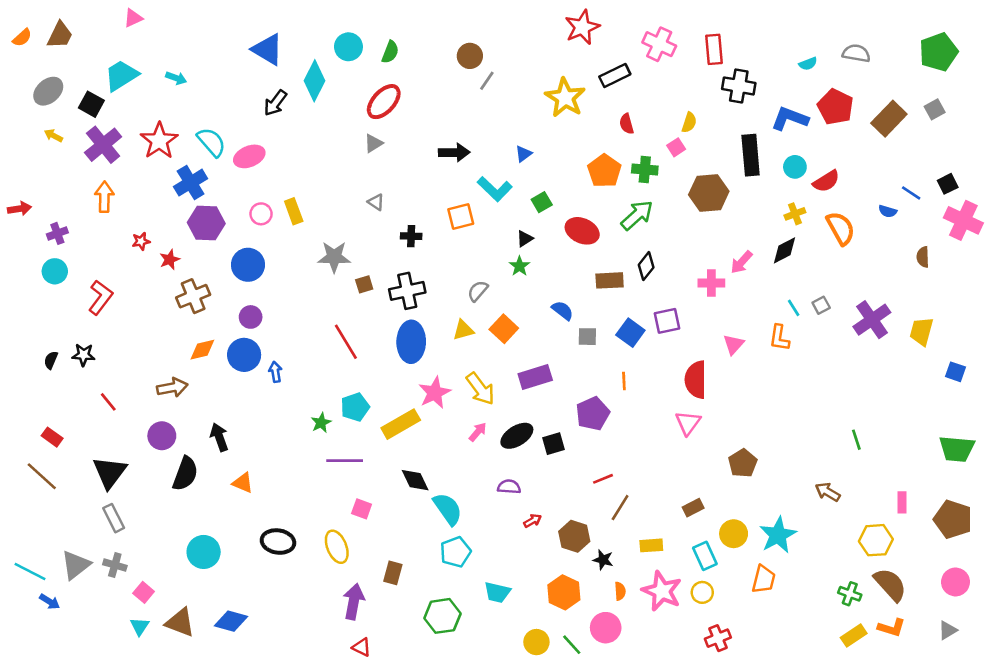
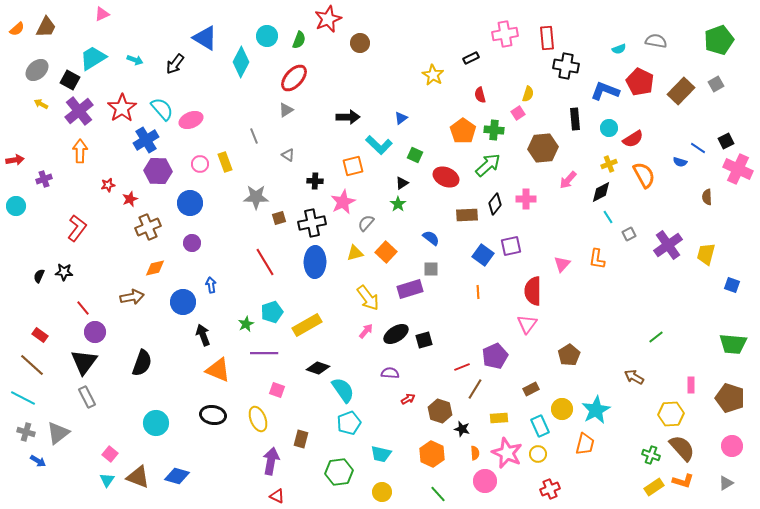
red star: (582, 27) -> (328, 19), moved
pink cross: (659, 44) -> (505, 34), turned -35
black rectangle: (615, 75) -> (471, 58), size x0.7
gray line: (487, 81) -> (254, 136), moved, turned -56
yellow star: (565, 98) -> (433, 75), size x0.7
black arrow: (275, 103) -> (175, 64), moved
black rectangle: (751, 155) -> (575, 119), size x0.7
green square: (542, 202) -> (415, 155), turned -35
pink arrow: (741, 262) -> (568, 180), moved
cyan circle: (55, 271) -> (16, 206), moved
pink cross: (711, 283) -> (526, 199), moved
cyan line: (794, 308) -> (608, 217), moved
gray square: (587, 337) -> (431, 269), moved
blue circle: (244, 355) -> (183, 302), moved
pink star: (435, 393) -> (343, 202), moved
purple pentagon: (593, 414) -> (495, 356), moved
purple circle: (162, 436) -> (95, 332), moved
black arrow: (219, 437) -> (203, 335), moved
green line: (856, 440) -> (656, 337), turned 70
black diamond: (415, 480) -> (318, 368), turned -45
orange triangle: (243, 483) -> (218, 370), moved, size x1.5
gray cross: (115, 565) -> (26, 432), moved
cyan line: (30, 572) -> (23, 398), moved
pink circle: (606, 628) -> (485, 481), moved
yellow circle: (536, 642) -> (382, 492), moved

